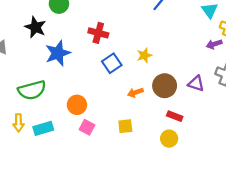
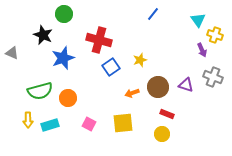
red cross: (98, 33) -> (99, 40), size x1.4
purple arrow: (214, 44) -> (202, 50), turned -96
orange circle: (77, 105) -> (68, 98), moved
yellow square: (125, 126) -> (123, 123), size x1.5

